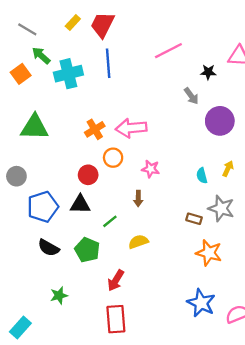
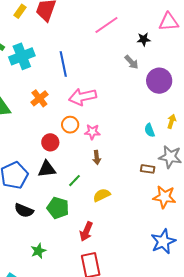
blue line: (108, 63) -> (63, 64), moved
orange cross: (95, 129) -> (39, 98), moved
pink star: (151, 169) -> (92, 132), moved
blue star: (201, 303) -> (163, 241), turned 30

